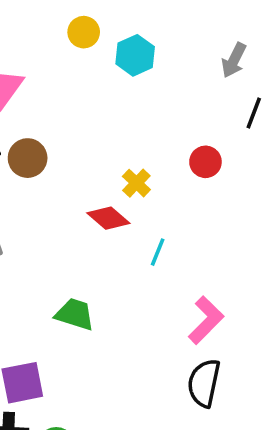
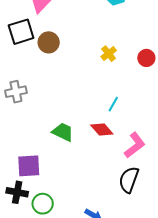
yellow cross: (136, 183) -> (109, 54), moved
red diamond: (108, 218) -> (102, 130), moved

